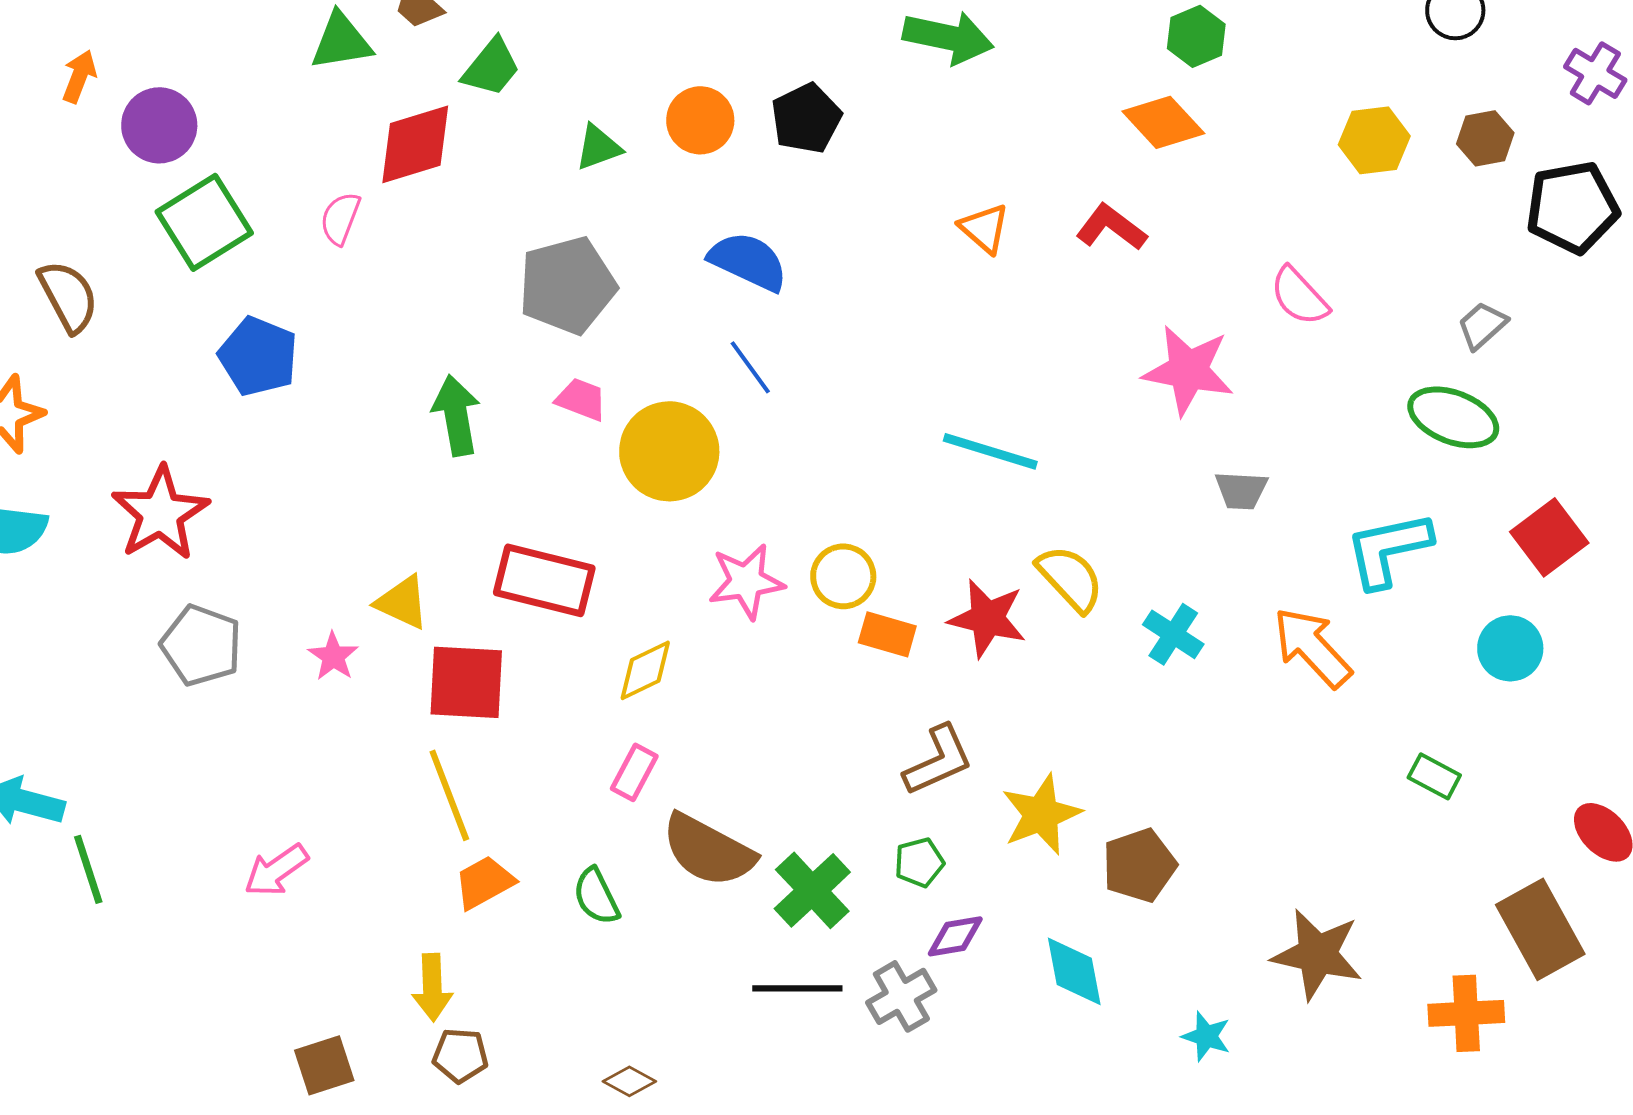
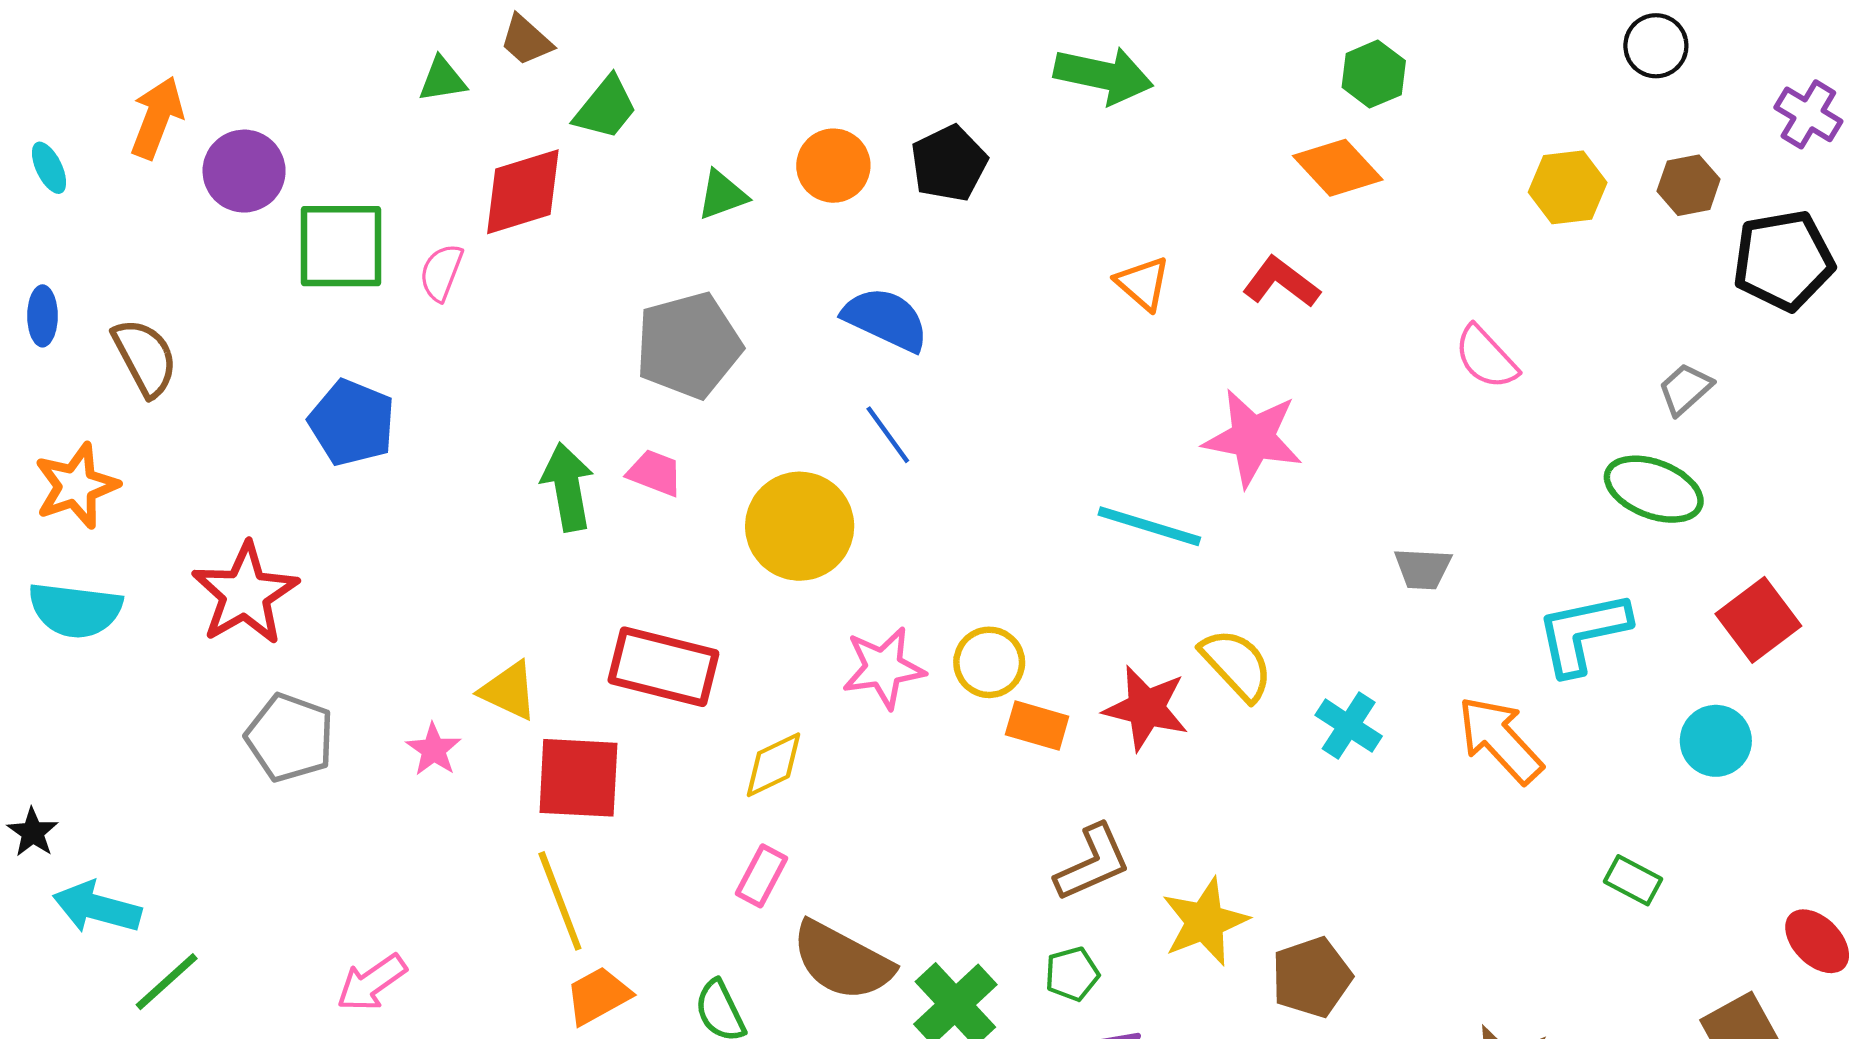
green triangle: (341, 41) -> (442, 80), size x0.7
orange arrow: (79, 76) -> (157, 118), size x1.4
green square: (204, 222) -> (341, 246), moved, turned 32
pink star: (1188, 370) -> (1253, 438), moved
pink trapezoid: (581, 399) -> (655, 473), moved
green line: (88, 869) -> (167, 982), turned 66

